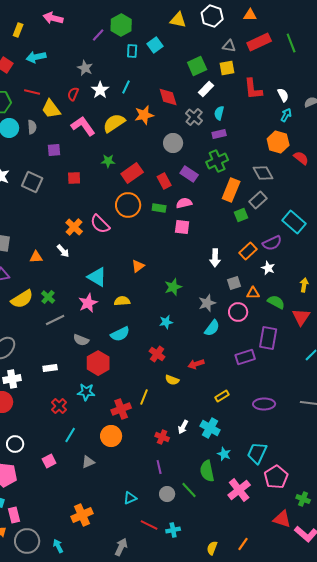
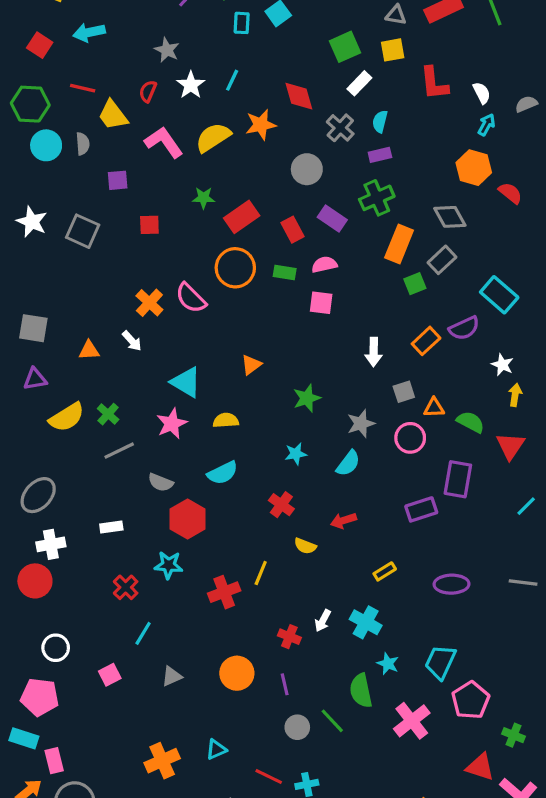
white star: (268, 268) -> (502, 365), moved
cyan semicircle: (212, 328) -> (348, 463), moved
orange circle: (111, 436) -> (237, 673), moved
cyan triangle: (130, 498) -> (216, 749), moved

